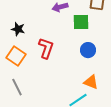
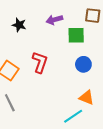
black star: (18, 29) -> (19, 25), moved

